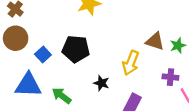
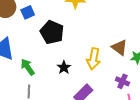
blue square: (43, 55) -> (28, 12), moved
yellow arrow: (131, 63) -> (94, 59), turned -30

